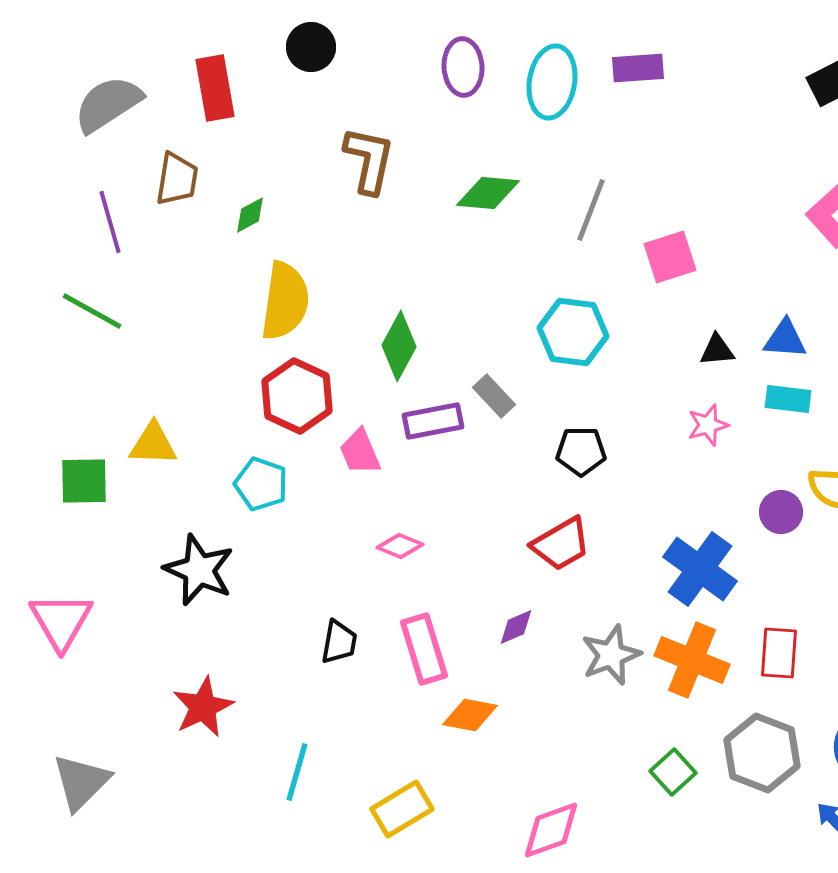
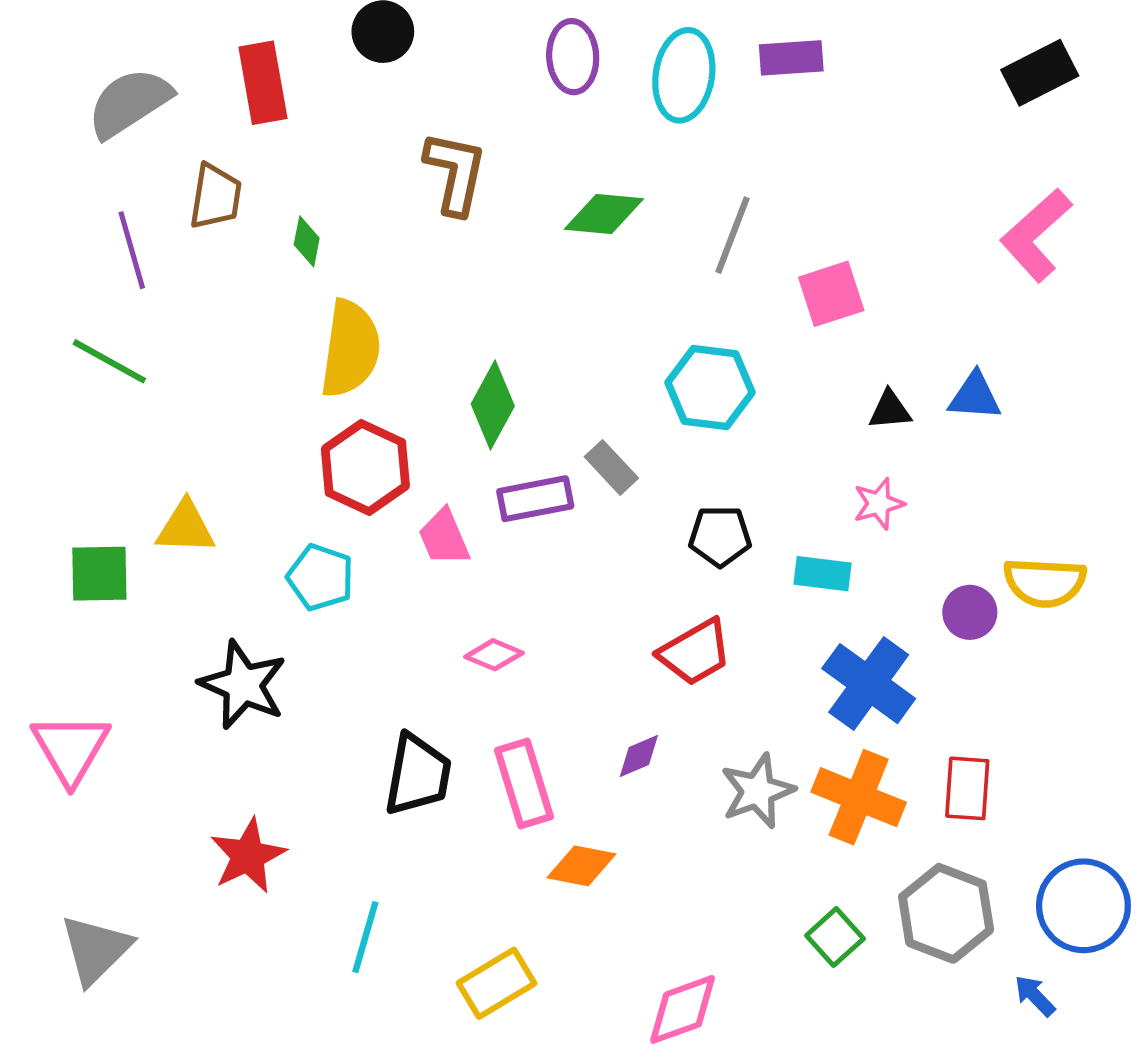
green diamond: (250, 215) -> (307, 241), turned -51
cyan rectangle: (788, 399) -> (822, 574), moved
black trapezoid: (339, 642) -> (418, 775), size x1.5

